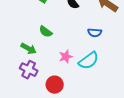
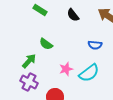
green arrow: (29, 49) -> (29, 61), turned -77

